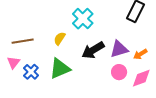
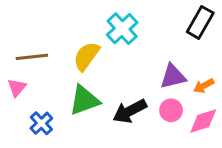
yellow semicircle: (60, 39) -> (86, 56), size x1.5
black arrow: (93, 50) -> (130, 111), moved
blue cross: (31, 72) -> (41, 123), moved

